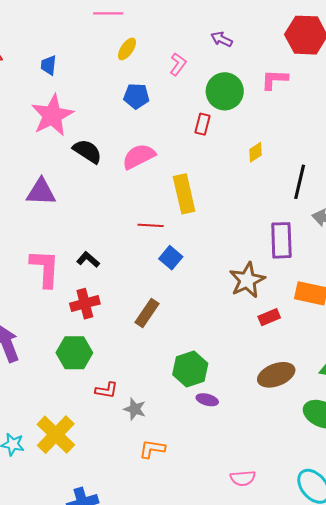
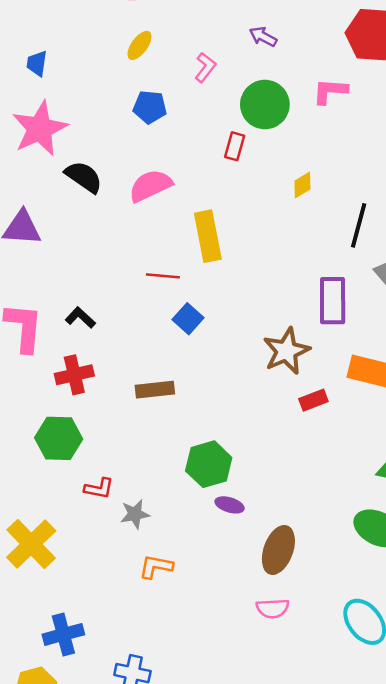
brown rectangle: (147, 313) -> (155, 390), turned 48
brown ellipse: (276, 375) -> (278, 550), moved, turned -51
gray star: (135, 409) -> (135, 514), turned -30

